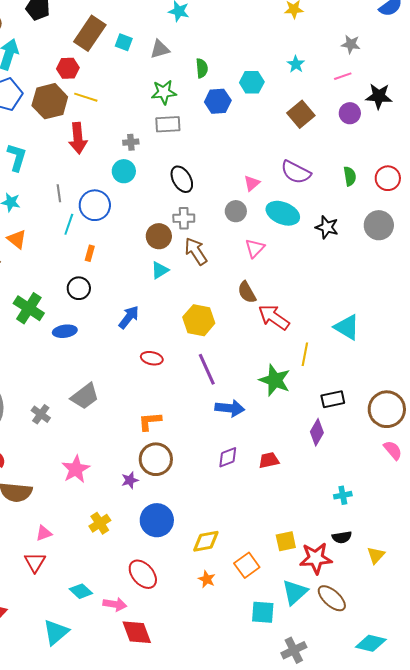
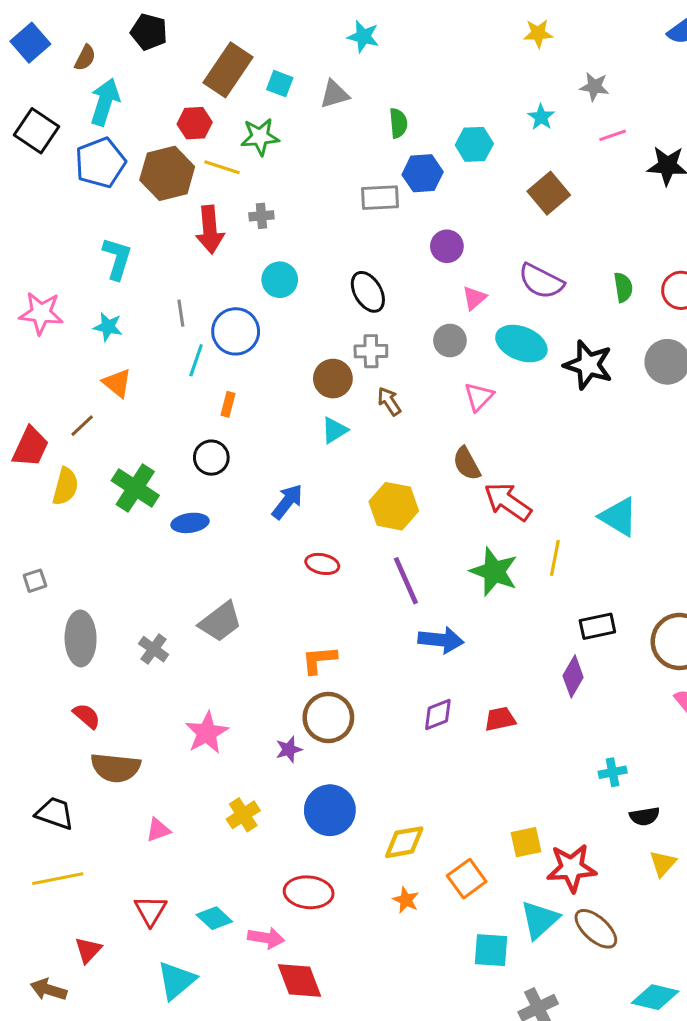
gray star: (351, 44) -> (594, 87), moved
green star: (164, 92) -> (260, 137), moved
purple circle: (350, 113) -> (447, 246), moved
gray rectangle: (168, 124) -> (380, 198), moved
gray cross: (131, 142) -> (261, 216), moved
black star: (327, 227) -> (588, 365), size x1.4
brown arrow: (196, 251) -> (389, 401), size x0.7
green star: (275, 380) -> (494, 572), moved
black semicircle: (342, 537) -> (645, 816), moved
red triangle: (35, 562) -> (150, 911), moved
red ellipse: (143, 574) -> (309, 892), turned -44

